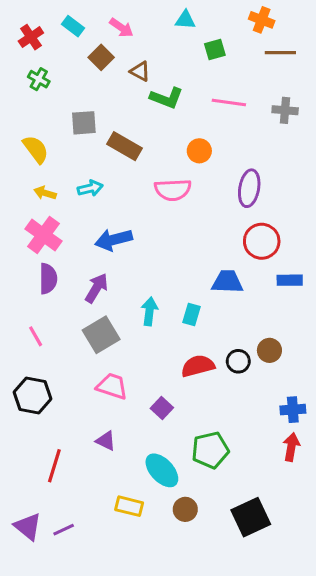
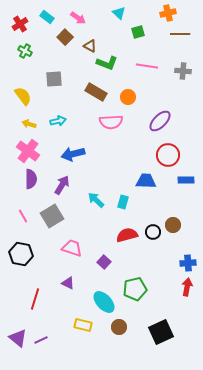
cyan triangle: (185, 20) -> (119, 13), turned 40
orange cross: (262, 20) -> (168, 13), turned -35
brown rectangle: (124, 146) -> (96, 92), moved
purple ellipse: (249, 188) -> (160, 121), turned 35
cyan arrow: (149, 311) -> (96, 200), turned -54
gray square: (101, 335) -> (52, 216), moved

